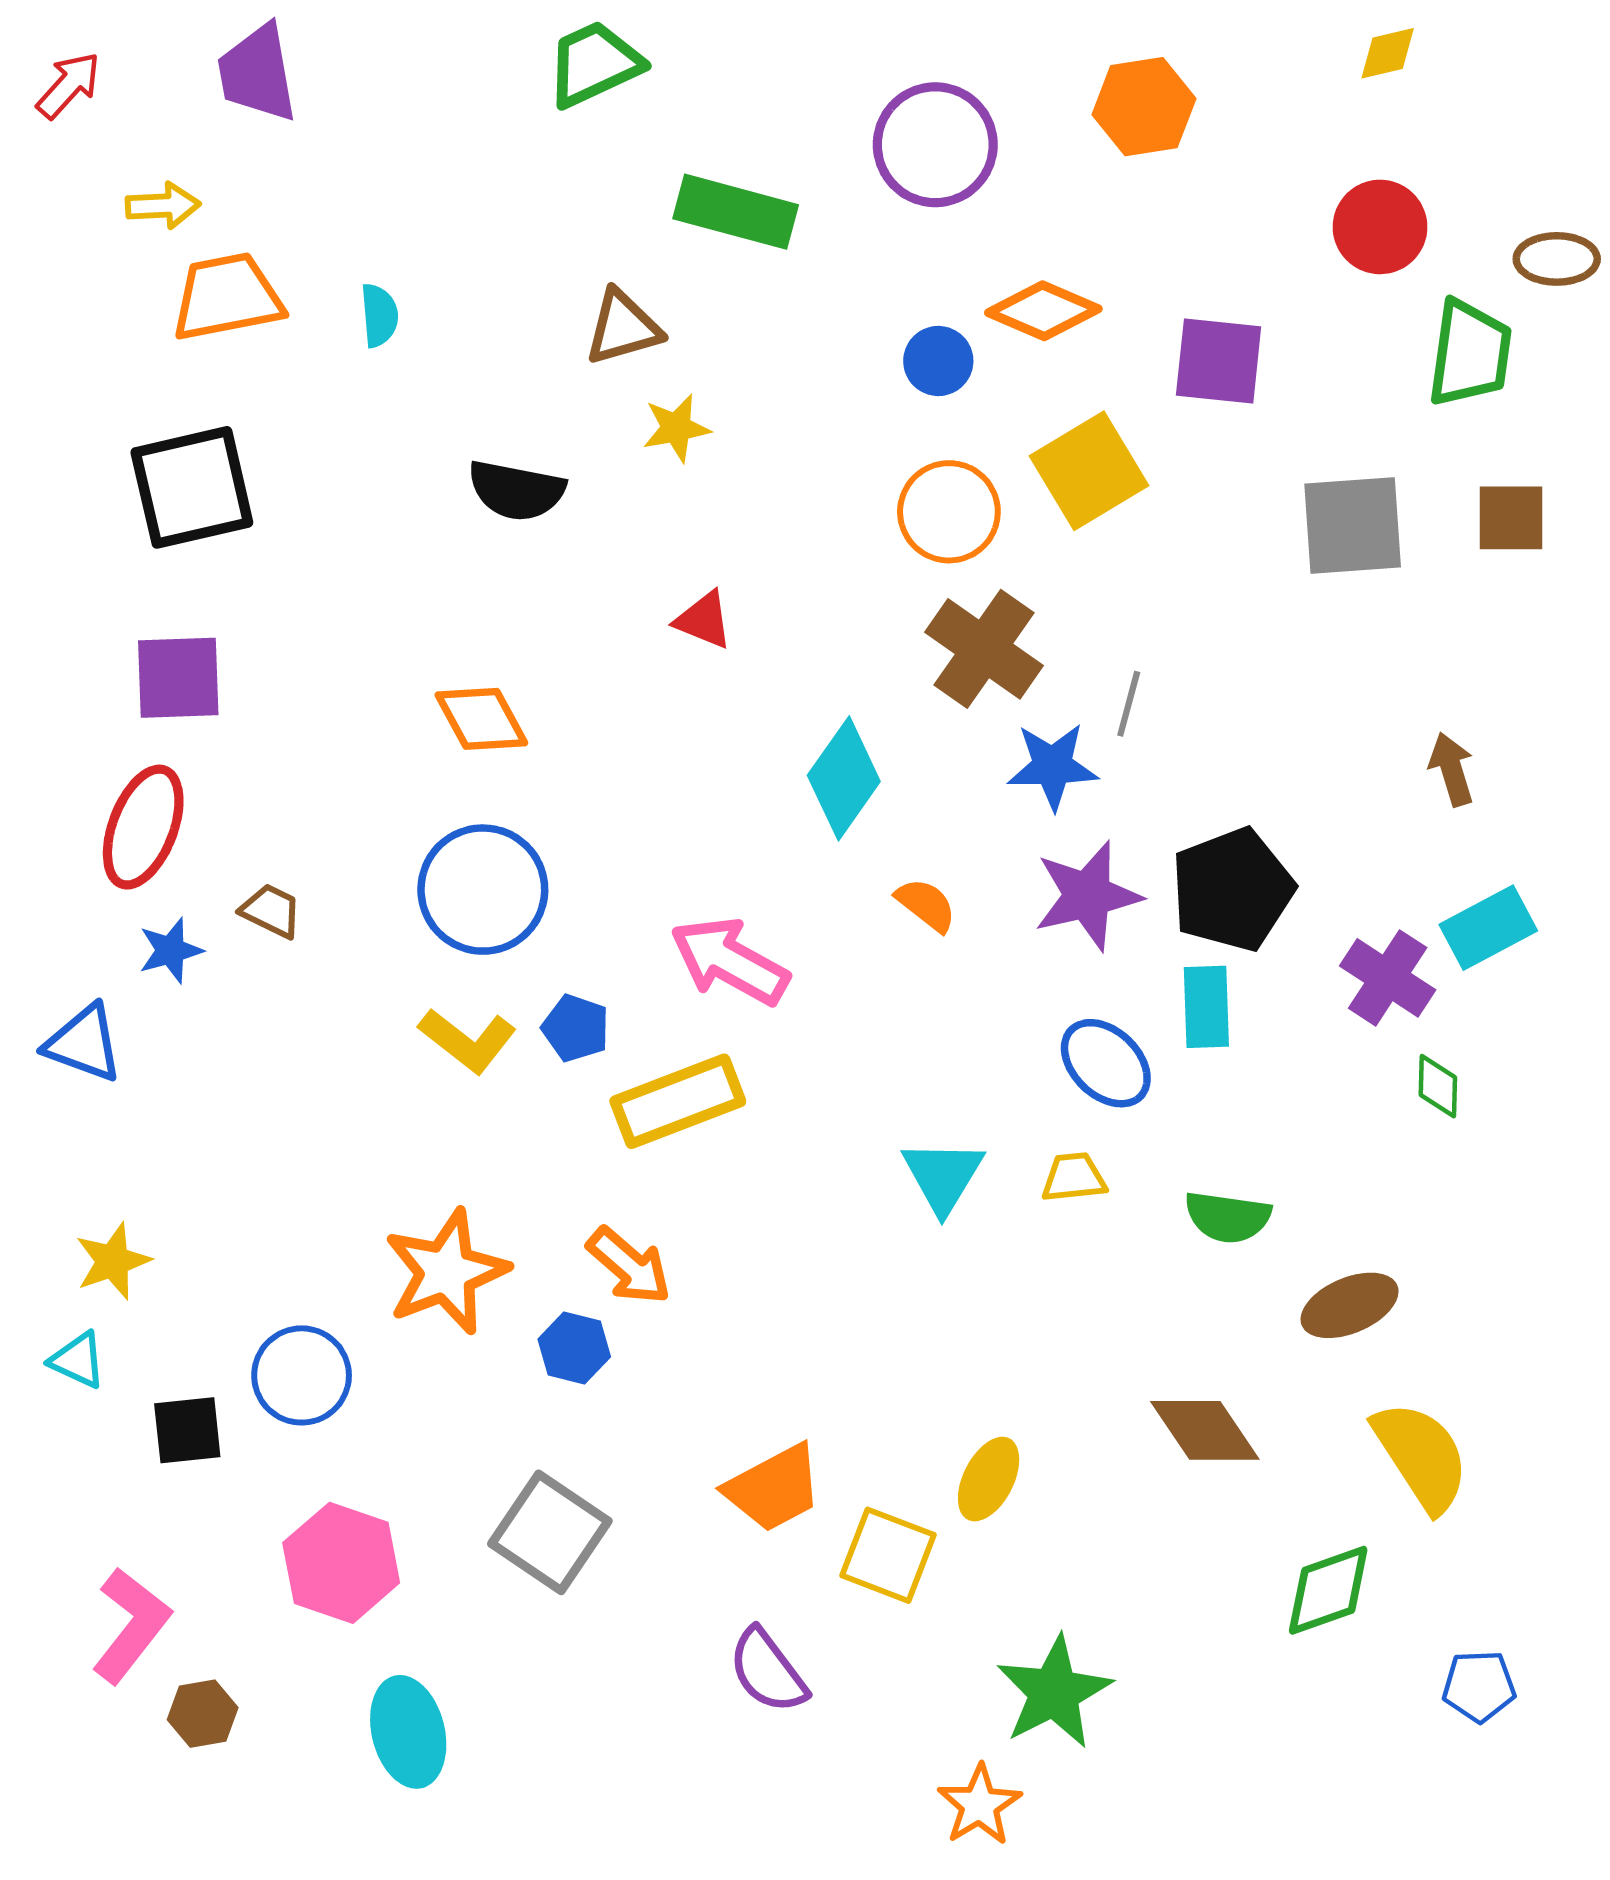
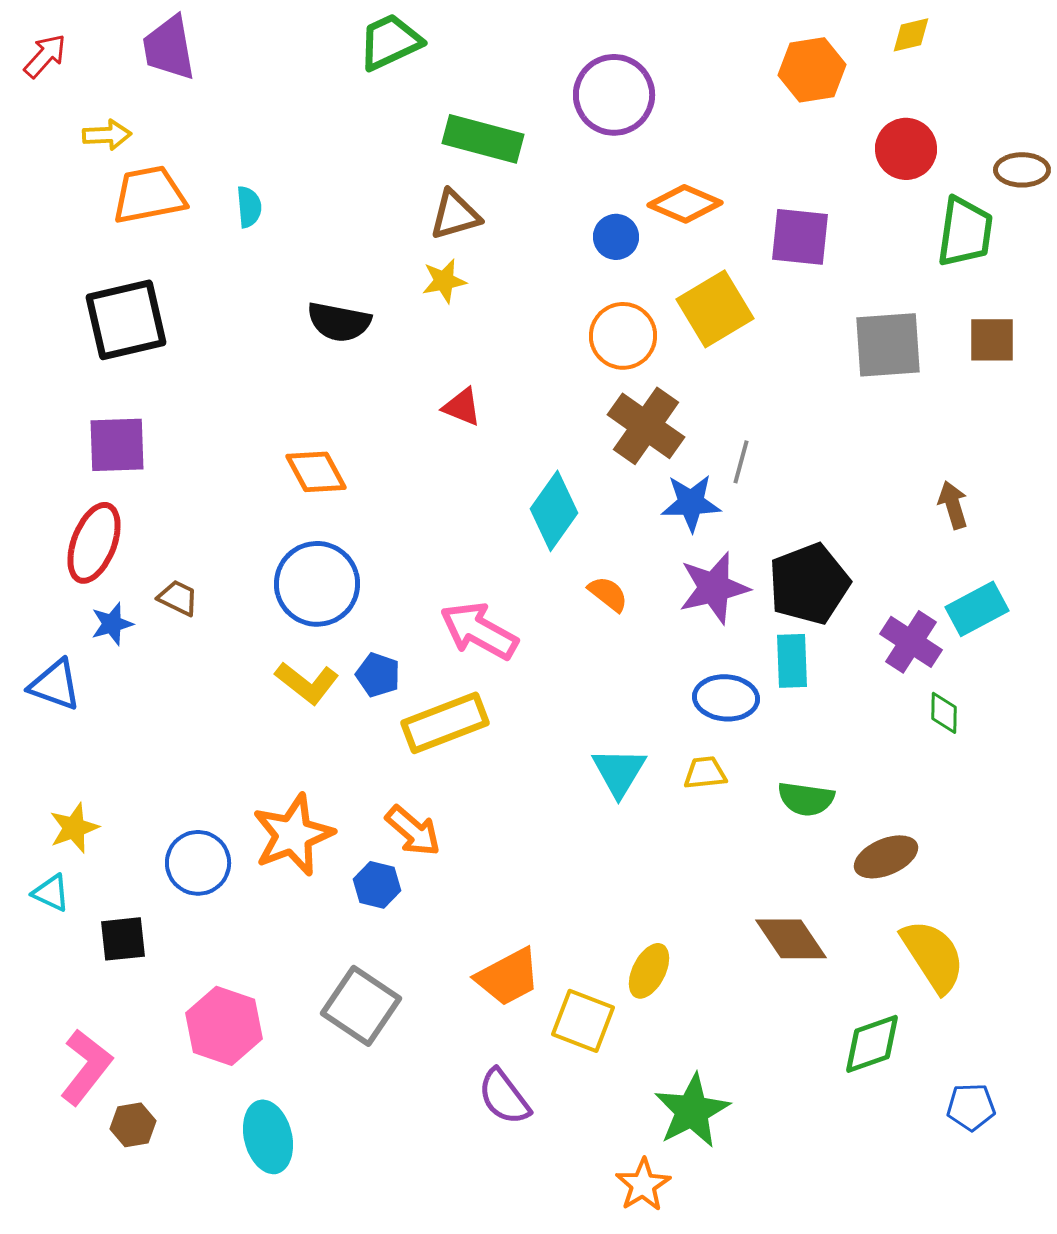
orange hexagon: (1144, 107) -> (812, 70), moved
brown triangle: (623, 327) -> (455, 215), moved
blue ellipse: (1106, 1063) -> (726, 698), turned -40
blue circle: (302, 1375) -> (198, 863), moved

